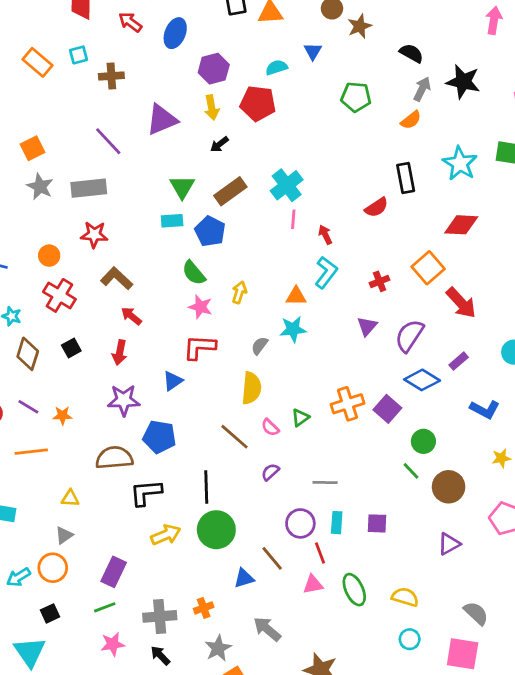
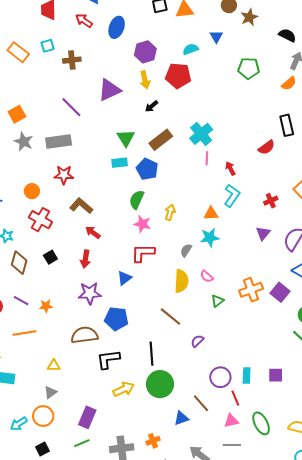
green semicircle: (194, 273) -> (137, 200), turned 66
pink semicircle: (270, 427) -> (207, 276), moved
gray line: (325, 483) -> (232, 445), moved

